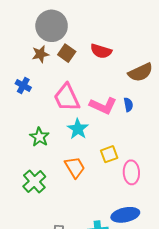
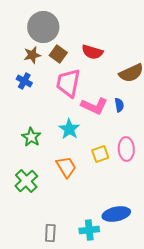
blue cross: (23, 85) -> (24, 81), moved
pink trapezoid: (67, 98) -> (68, 83), moved, turned 36
pink ellipse: (131, 172) -> (126, 149), moved

